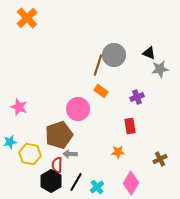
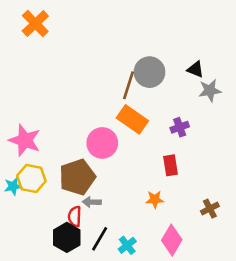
orange rectangle: (101, 91) -> (132, 119), size x1.6
pink star: (19, 107) -> (25, 140), size x1.4
yellow hexagon: (30, 154) -> (31, 178), moved

